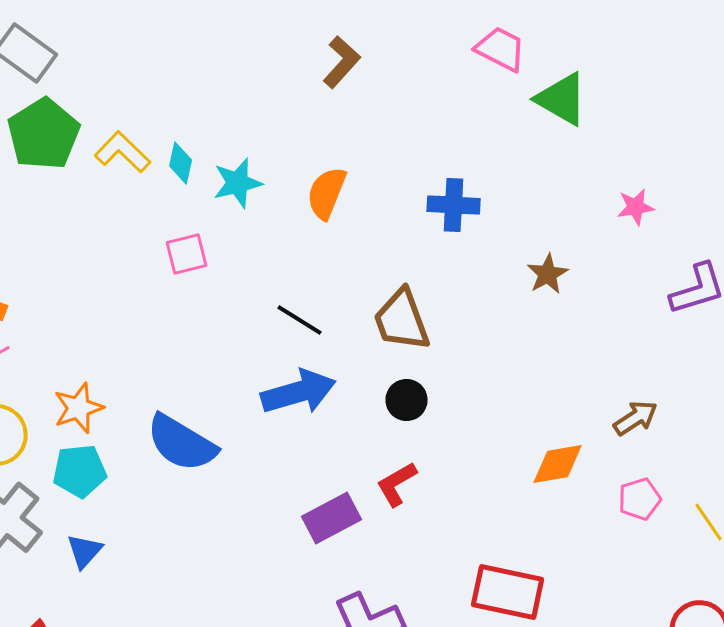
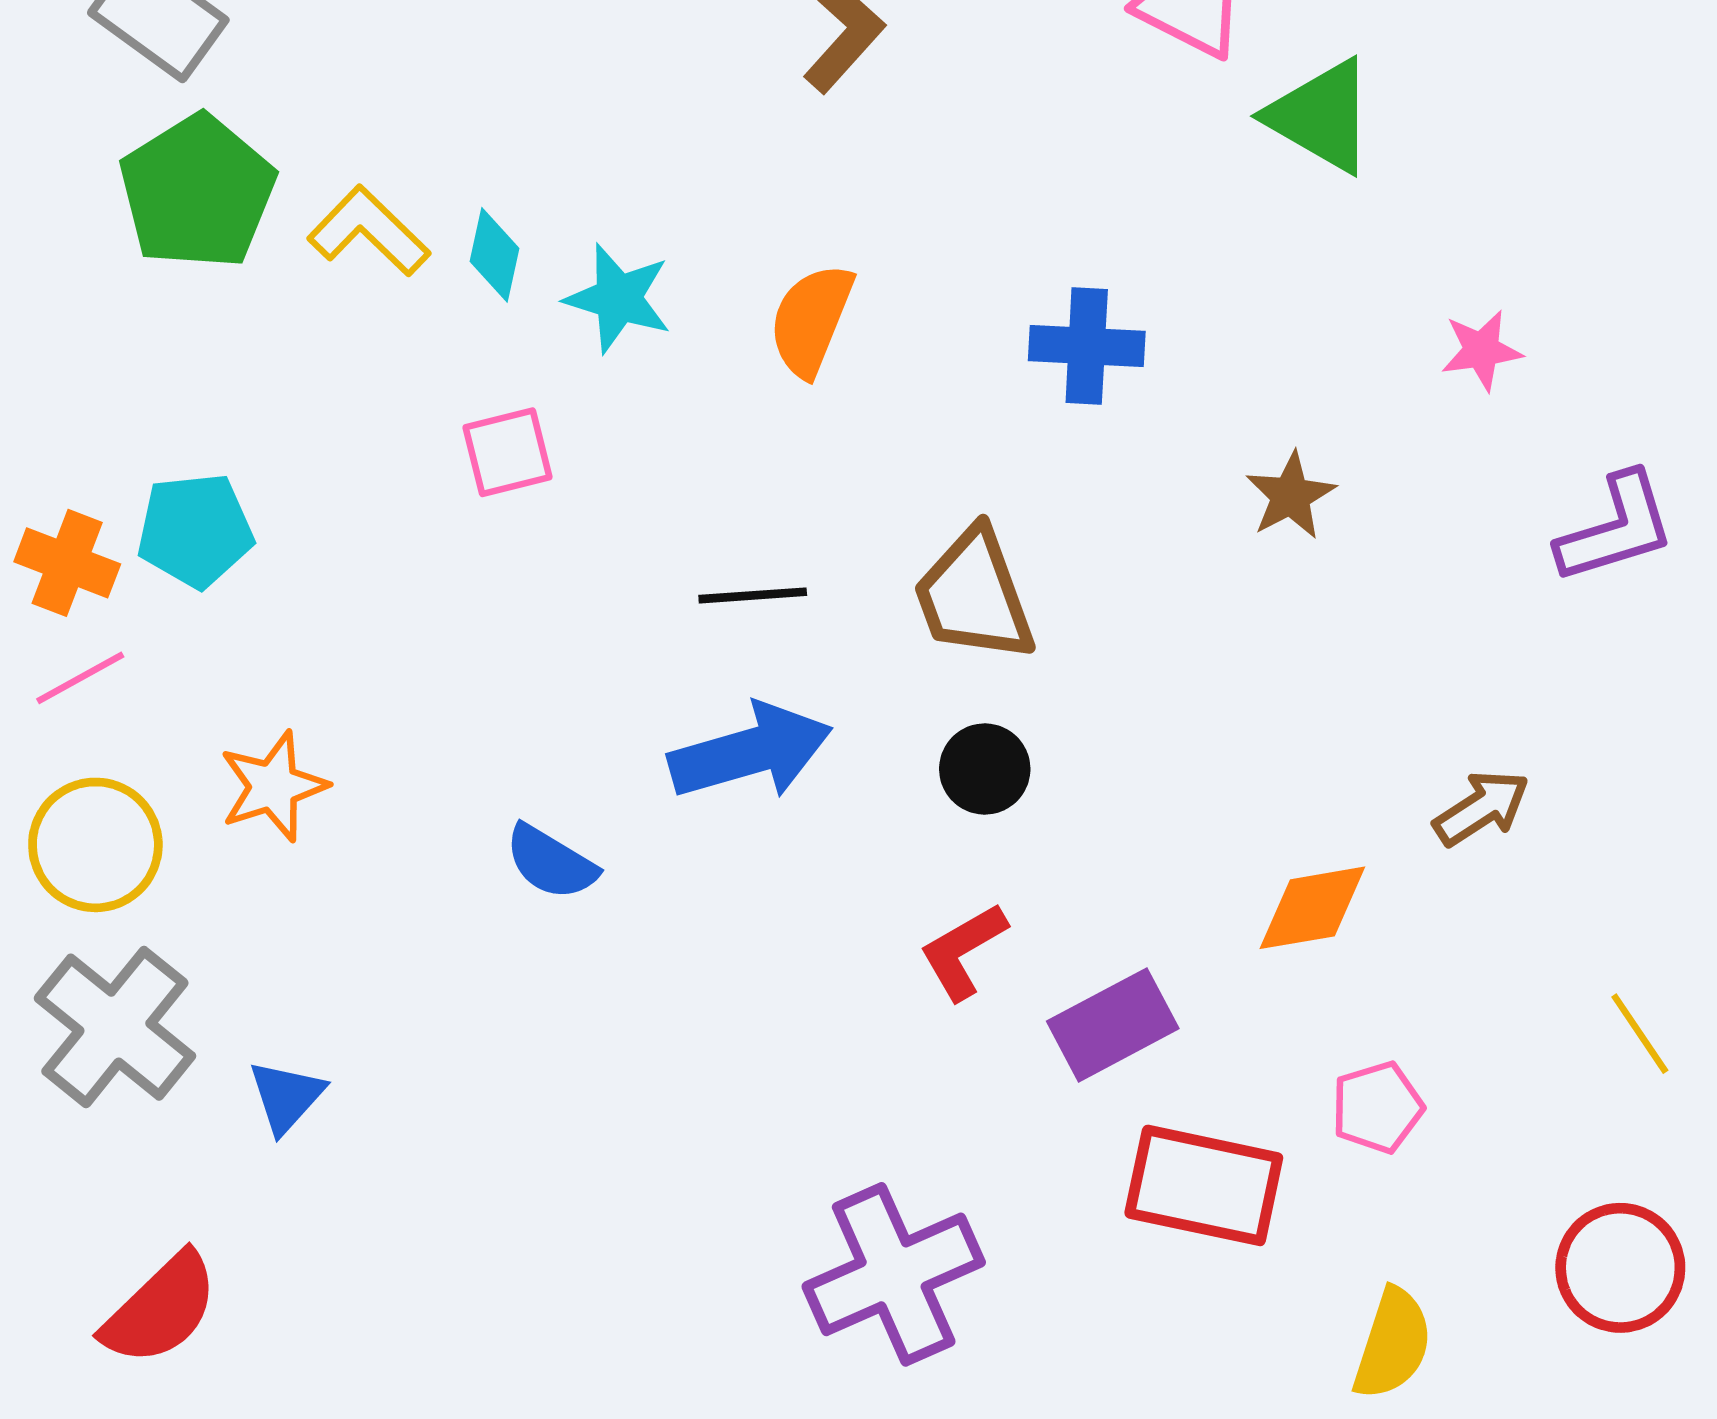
cyan star: (238, 183) -> (618, 298), turned 30
black line: (300, 320) -> (753, 595), turned -36
blue semicircle: (182, 443) -> (551, 862), moved, size x0.6
cyan pentagon: (80, 471) -> (195, 530), moved
pink pentagon: (640, 499) -> (1377, 1107), moved
purple rectangle: (332, 518) -> (1113, 1025), moved

